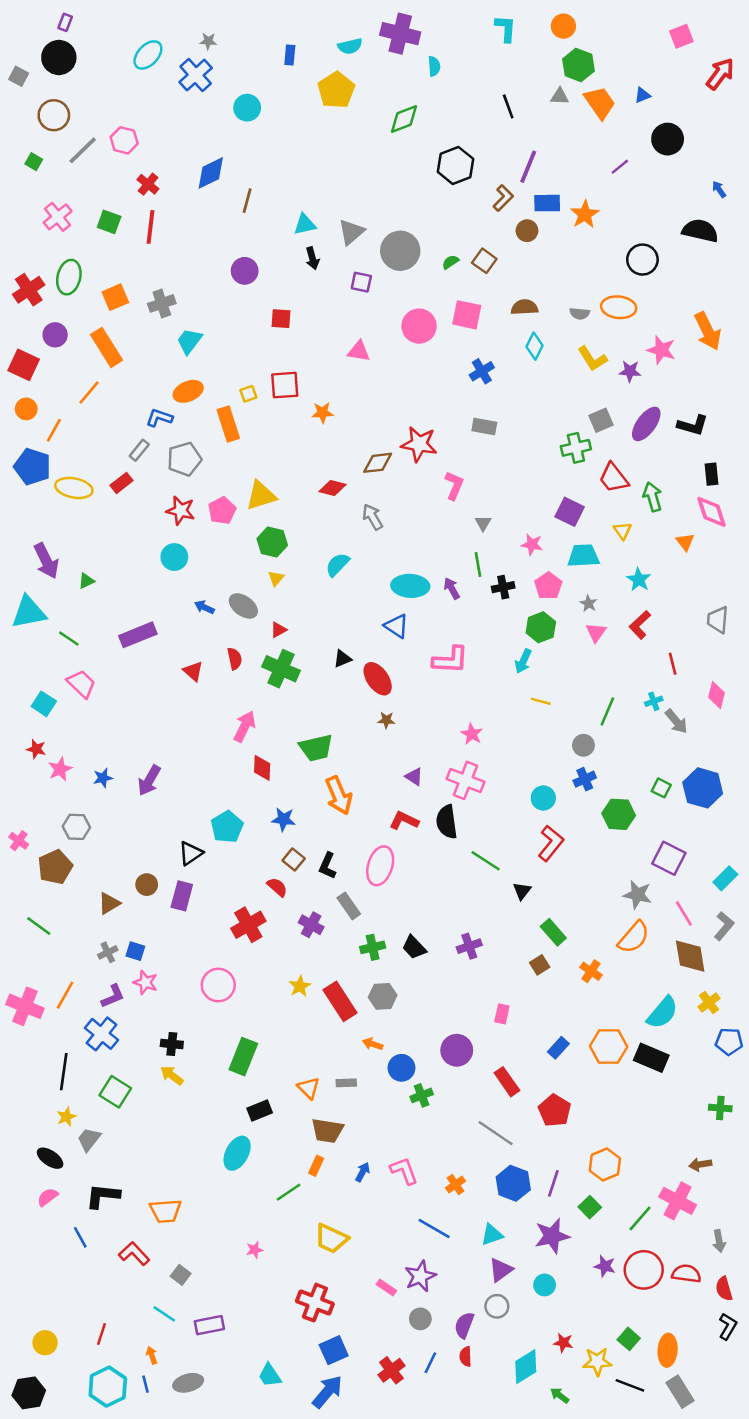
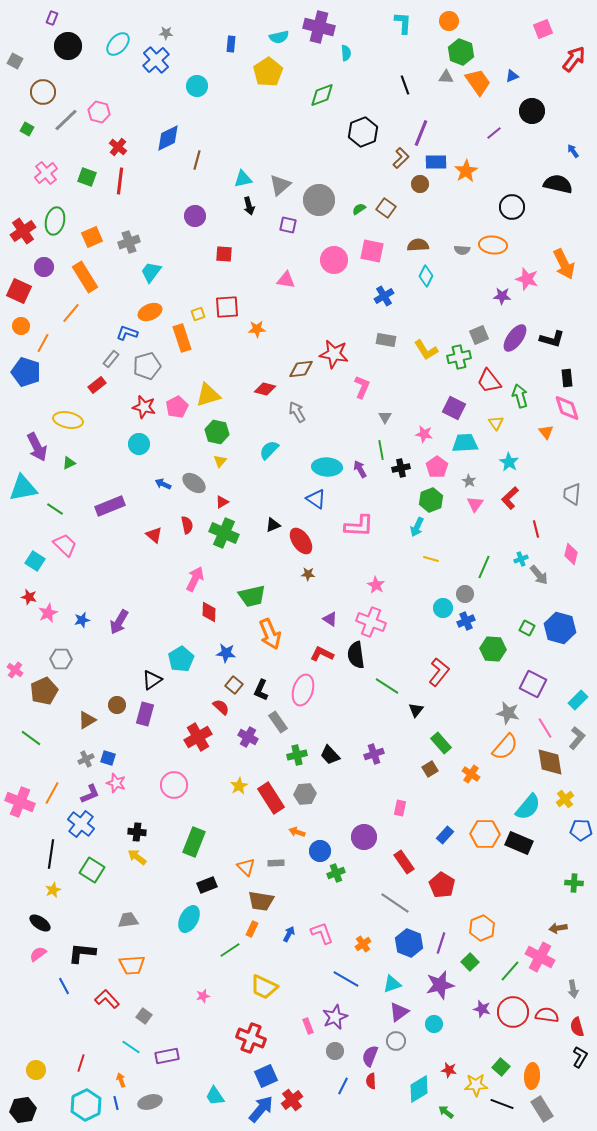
black circle: (59, 57) -> (68, 46), moved
yellow L-shape: (592, 359) -> (426, 350), moved
yellow ellipse: (74, 488) -> (68, 420), moved
cyan circle: (543, 798) -> (443, 608), moved
gray trapezoid: (89, 1139) -> (128, 920), moved, turned 45
pink rectangle: (386, 1287) -> (308, 1026), turned 35
red cross: (391, 1370) -> (292, 1100), moved

